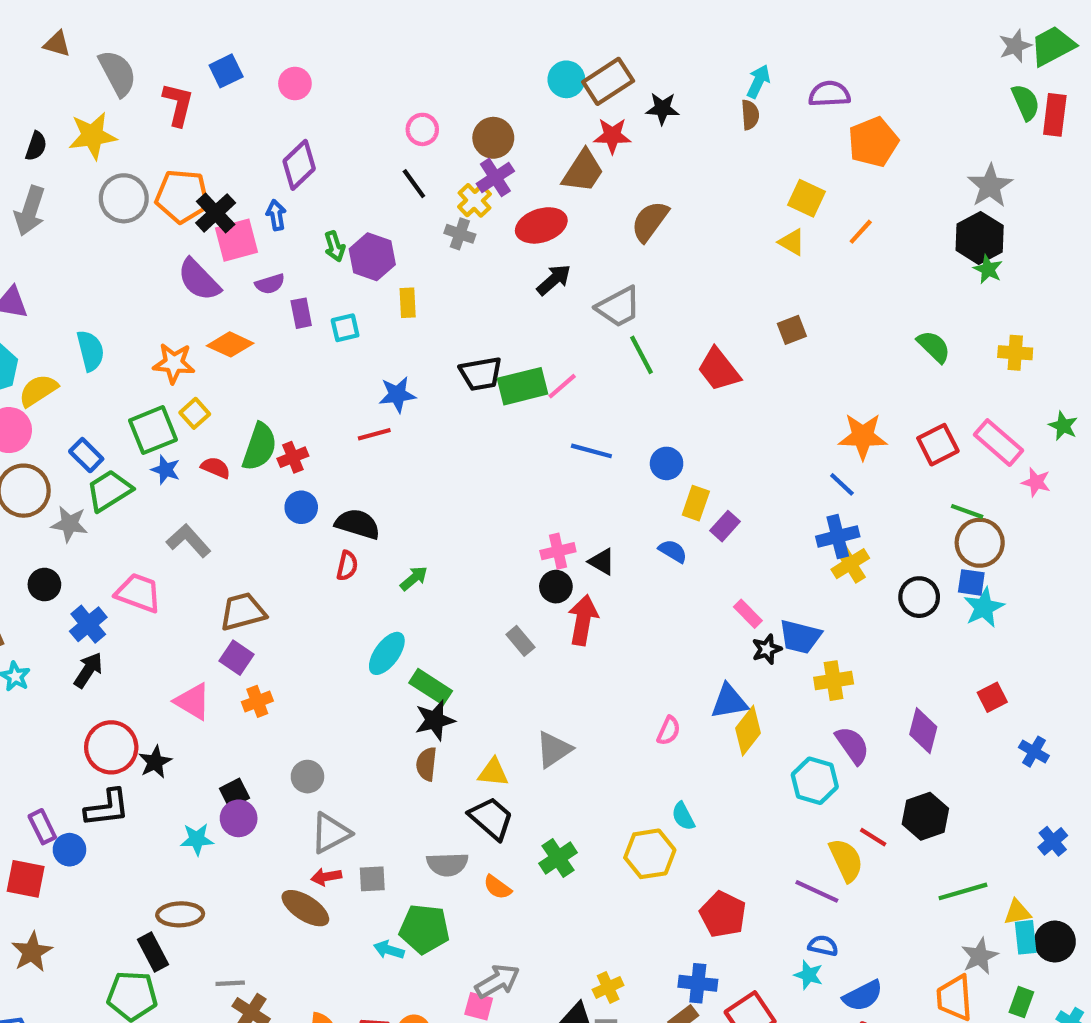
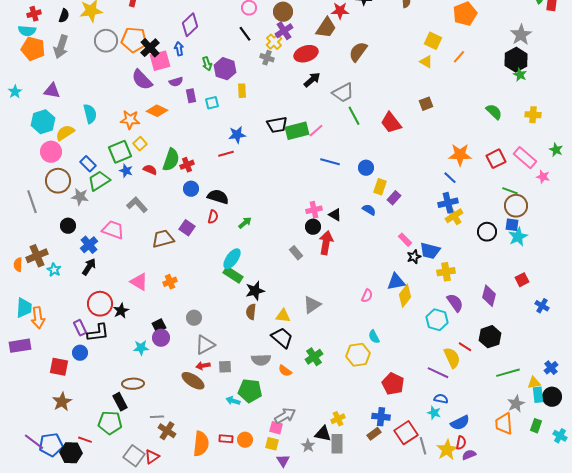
purple square: (236, 658) -> (187, 228), moved
green rectangle: (431, 687) -> (233, 275), moved
purple rectangle: (42, 827) -> (80, 328), moved
blue cross: (1053, 841) -> (551, 368), moved

